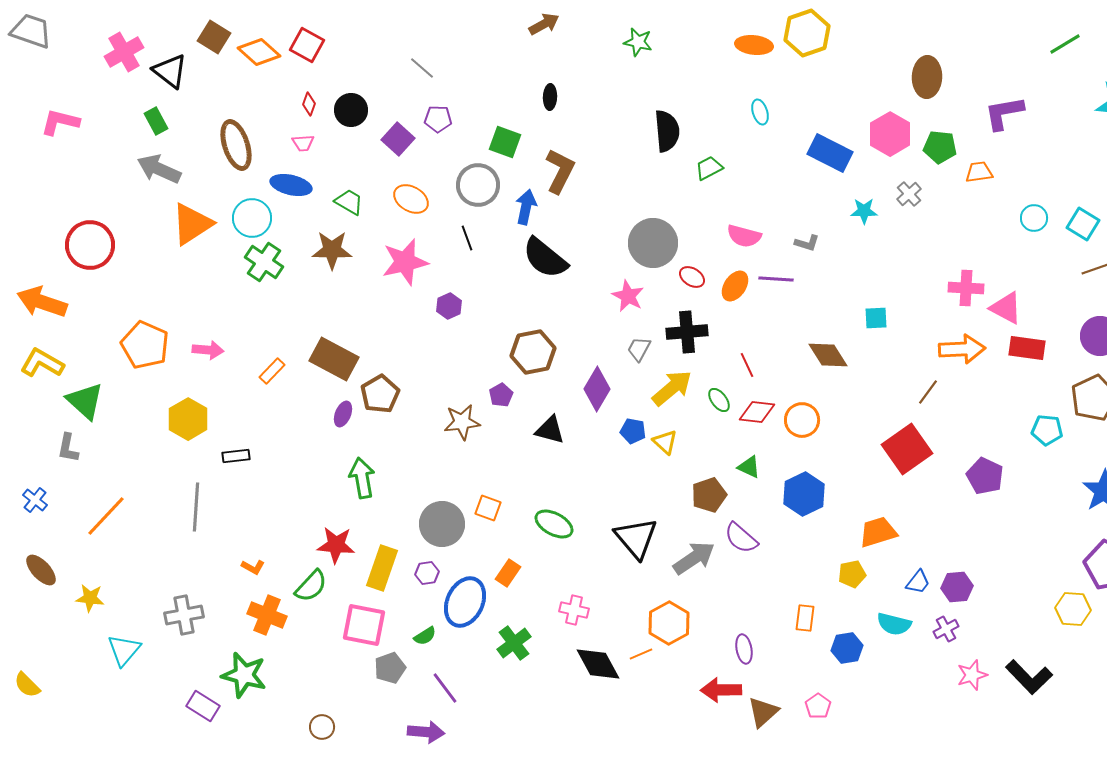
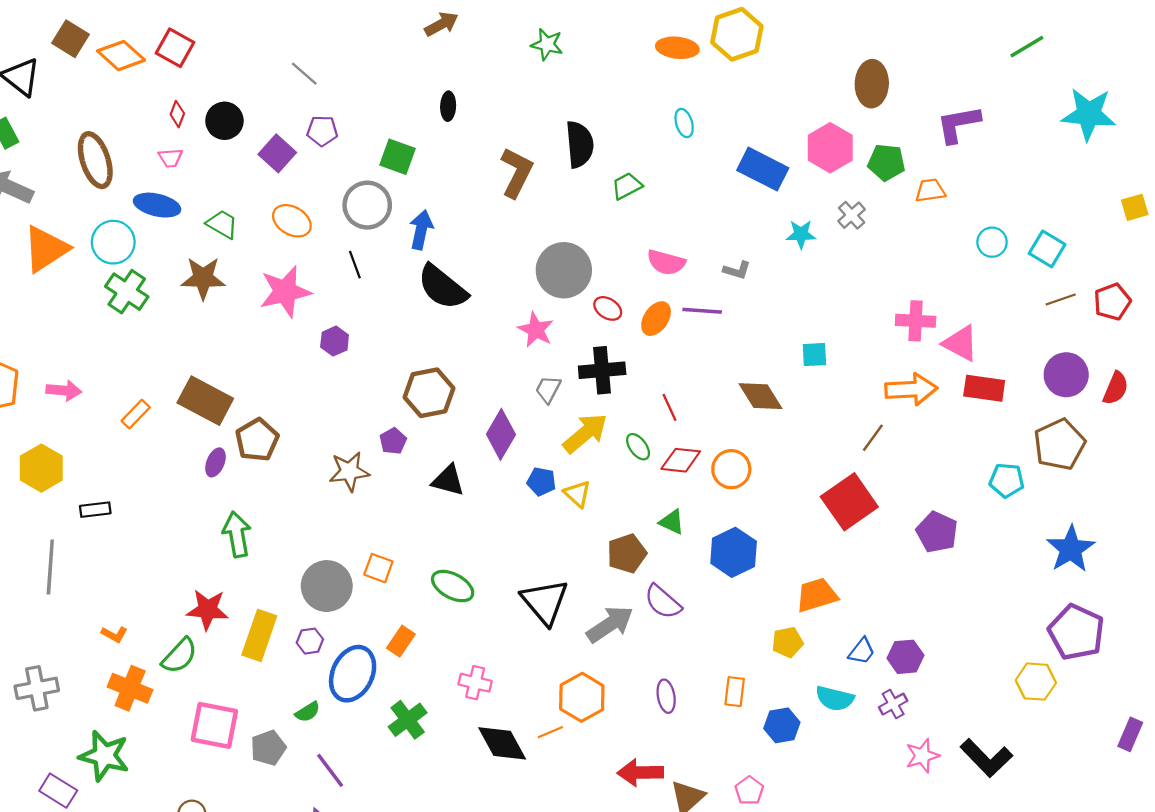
brown L-shape: (560, 171) -> (517, 172), moved
pink square: (364, 625) -> (214, 725), moved
purple ellipse: (744, 649) -> (666, 696), moved

